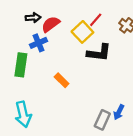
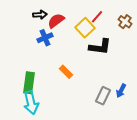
green rectangle: (21, 65) -> (29, 83), moved
blue arrow: (119, 112) -> (121, 91), moved
gray rectangle: (102, 120) -> (103, 96), moved

